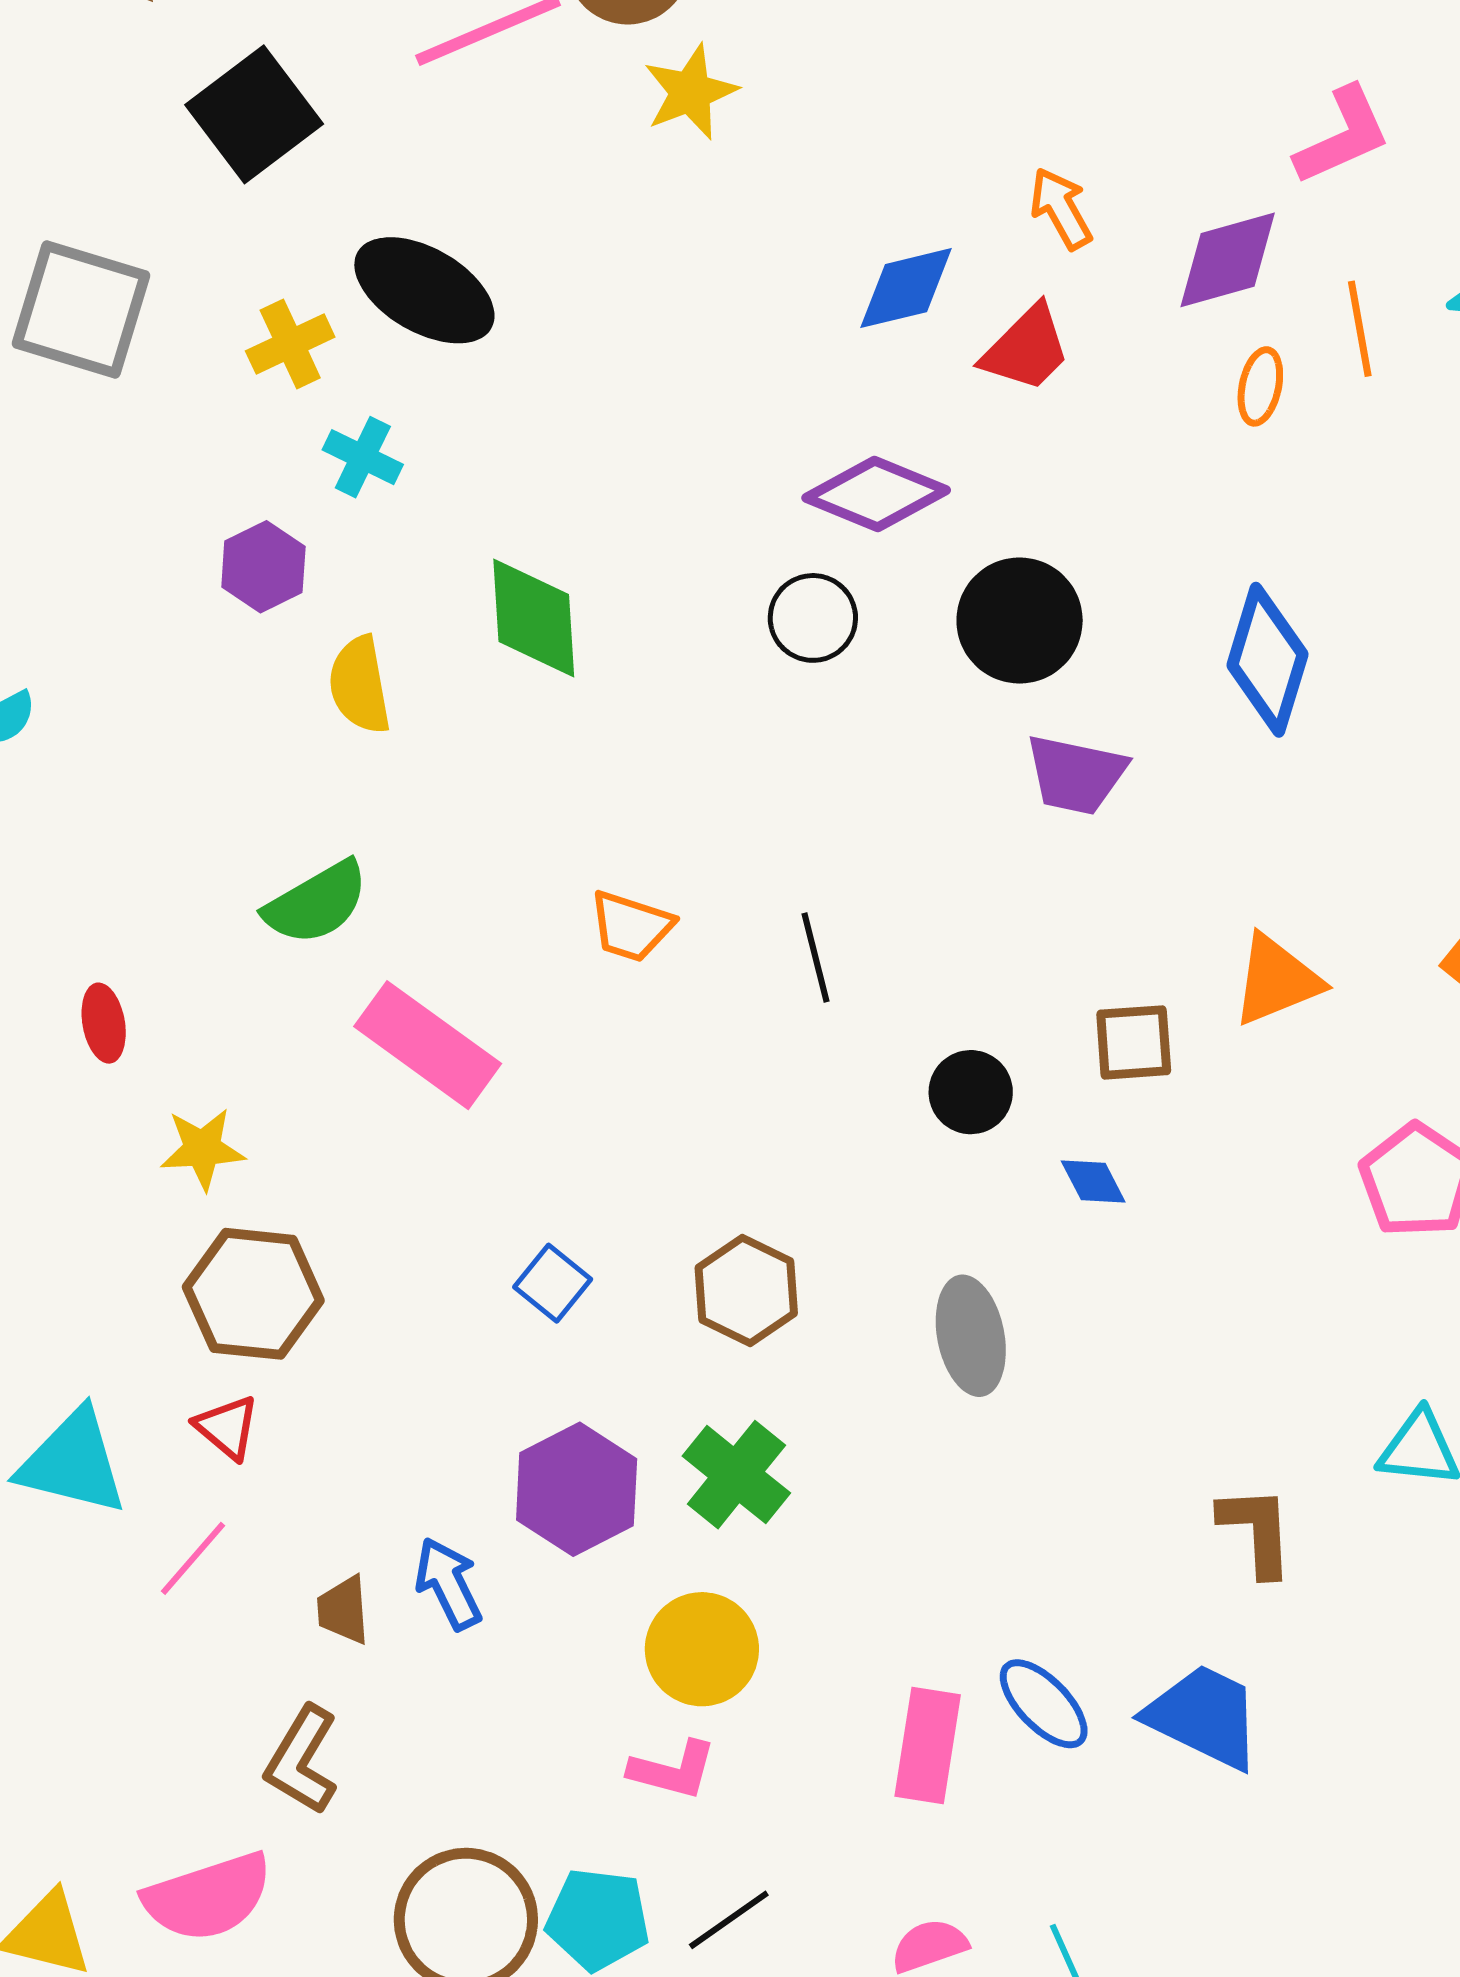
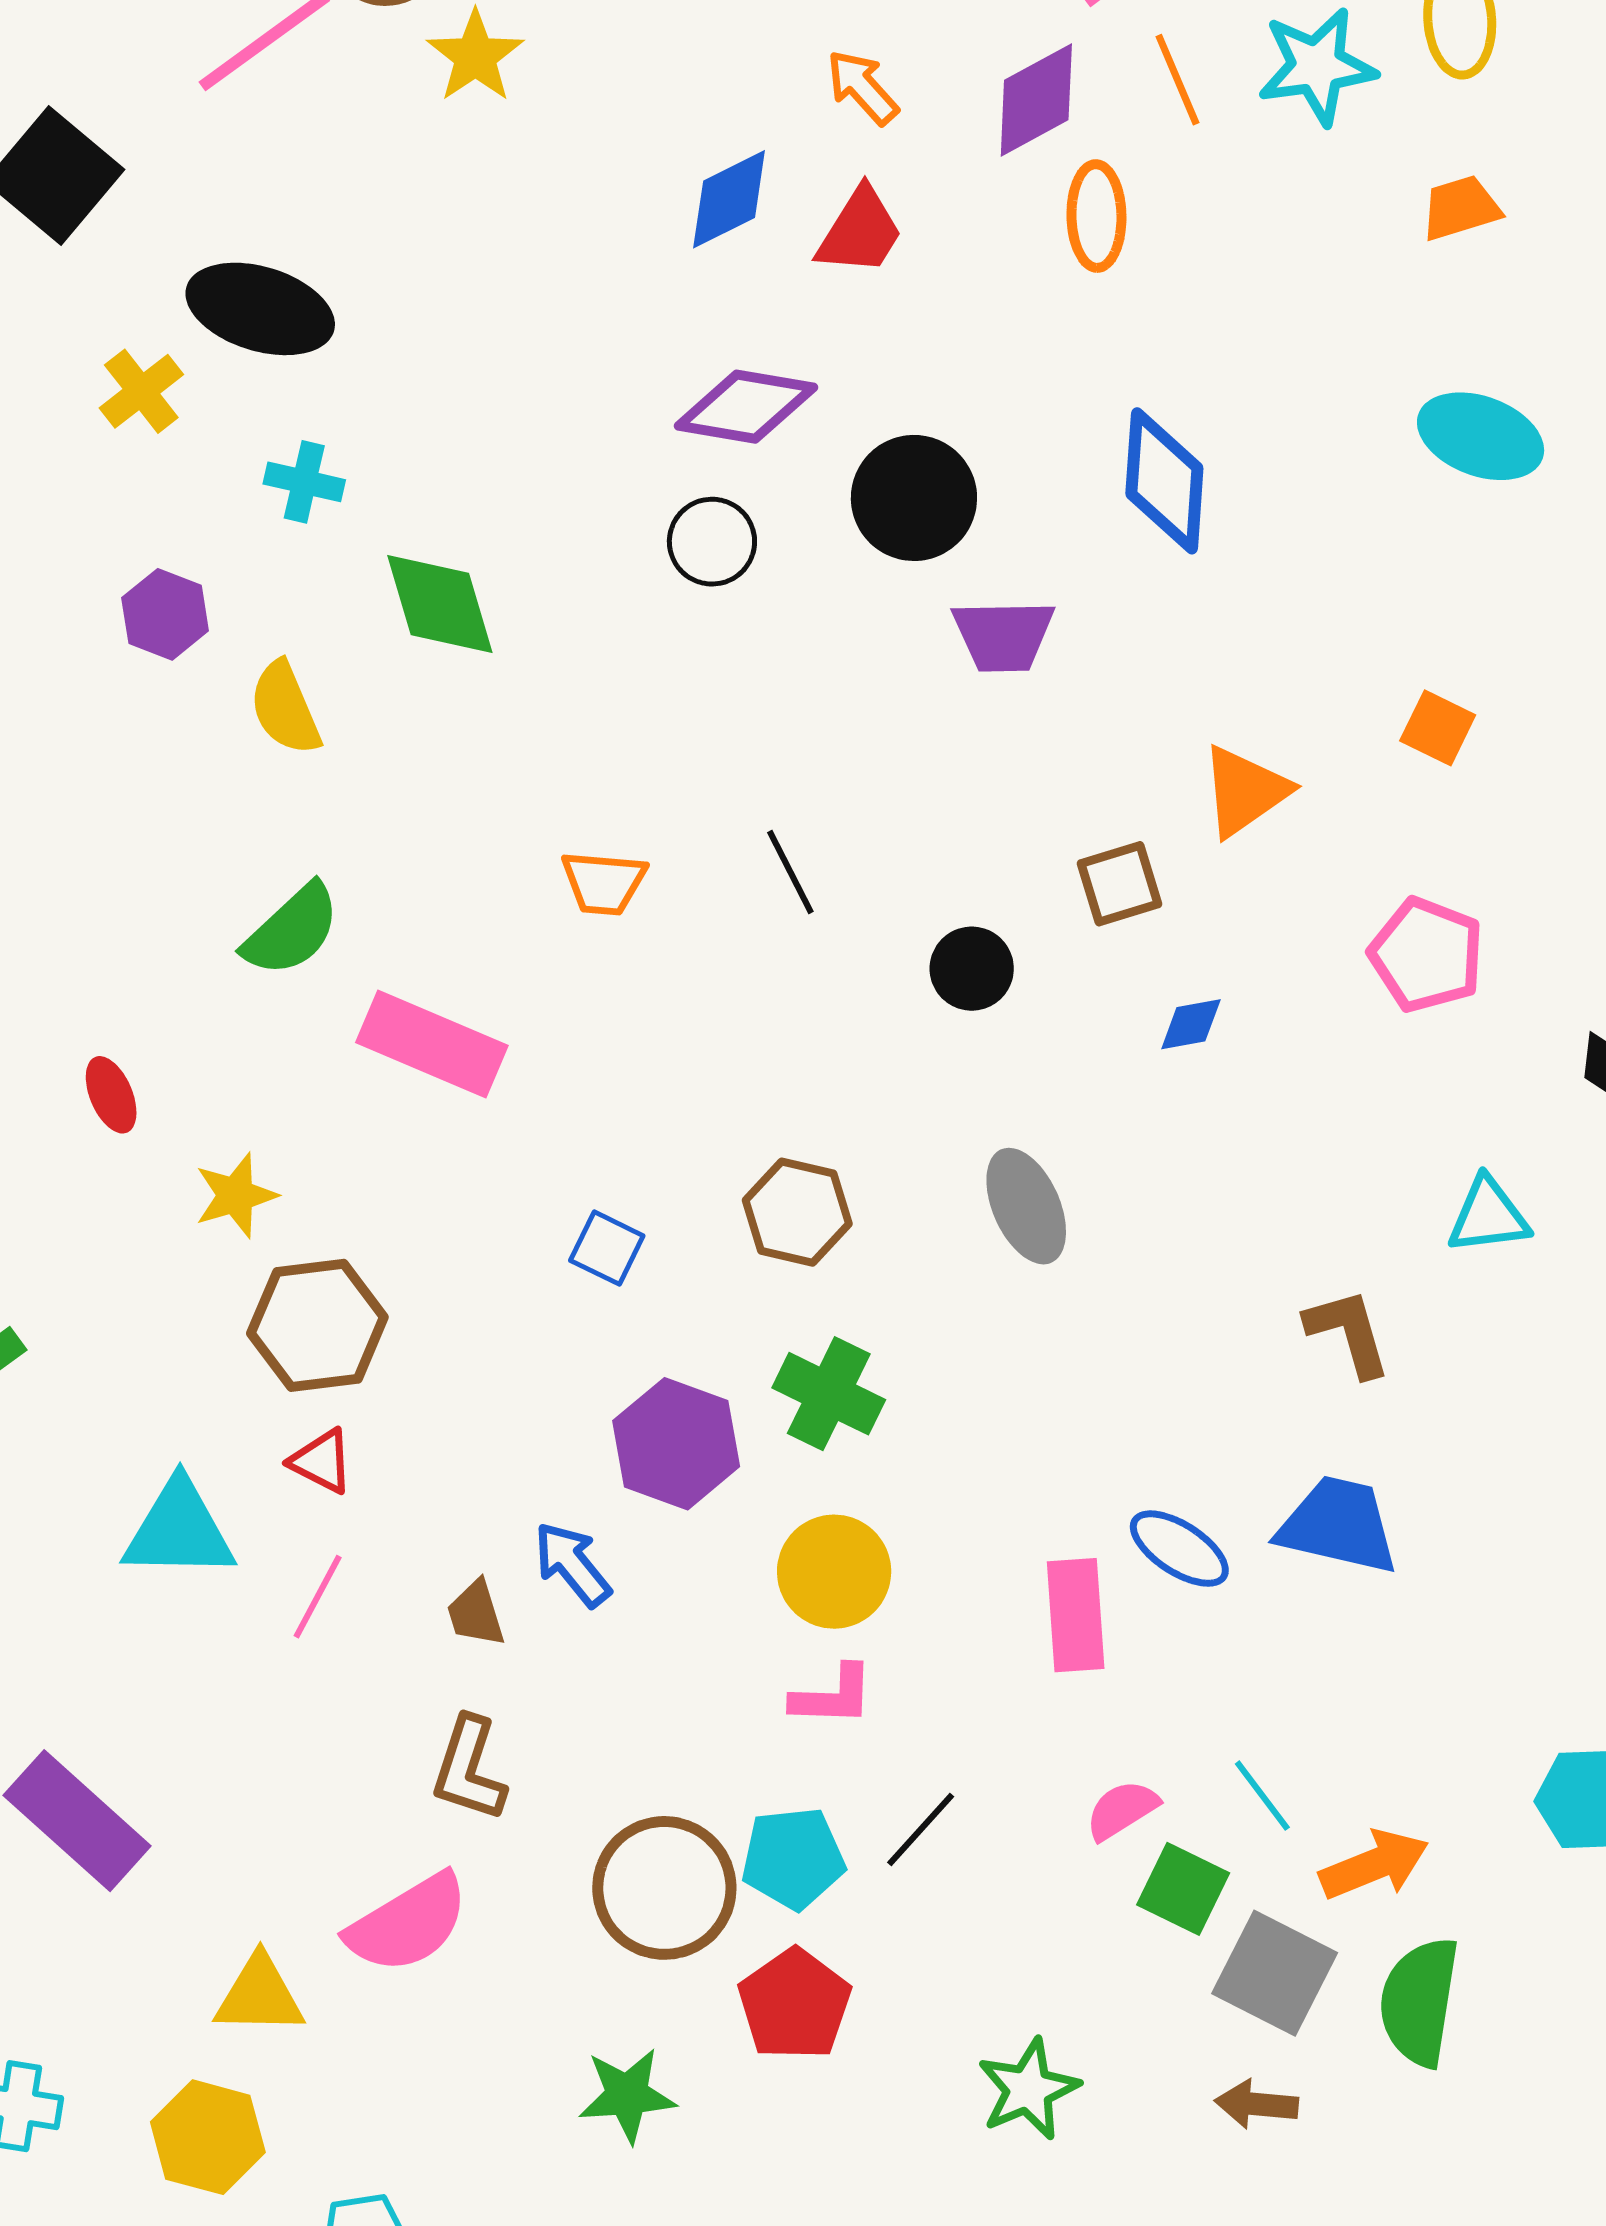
orange line: (1360, 329) -> (1177, 80), moved
orange ellipse: (1260, 386) -> (1096, 216), size x1.4
cyan cross: (363, 457) -> (304, 482), moved
blue diamond: (1093, 1182) -> (1191, 1024), moved, turned -60

